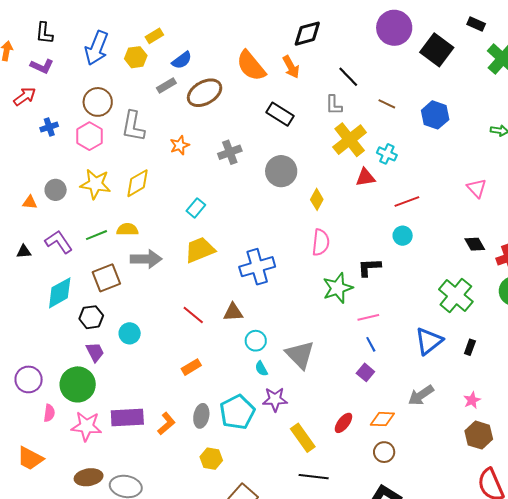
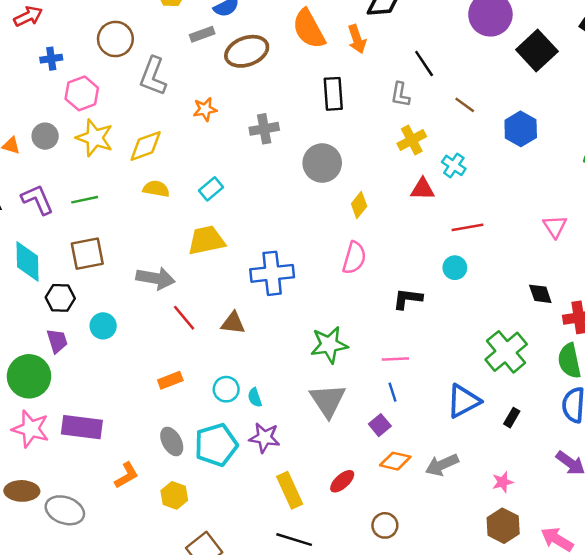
black rectangle: (280, 114) -> (333, 94), turned 44
pink hexagon: (89, 136) -> (82, 93), moved
yellow cross: (350, 140) -> (412, 140), size x0.7
yellow semicircle: (127, 229) -> (156, 189), moved
gray arrow: (146, 259) -> (156, 278), moved
green star: (338, 288) -> (329, 345), moved
cyan diamond: (60, 293) -> (27, 261), turned -72
cyan circle: (256, 341) -> (226, 389), moved
gray triangle: (300, 355) -> (328, 400), moved
gray ellipse: (201, 416) -> (172, 441), turned -50
orange diamond: (382, 419) -> (395, 461), moved
orange L-shape: (166, 424) -> (126, 475), moved

